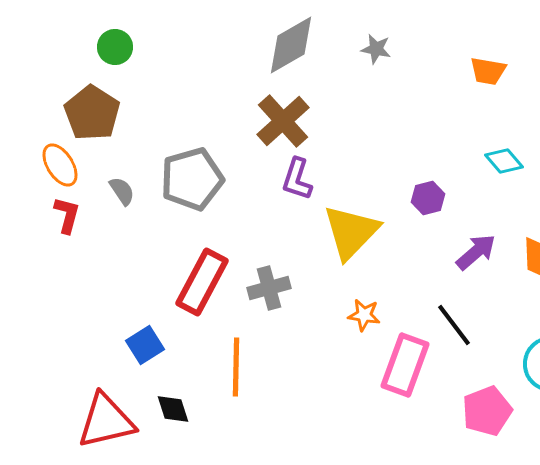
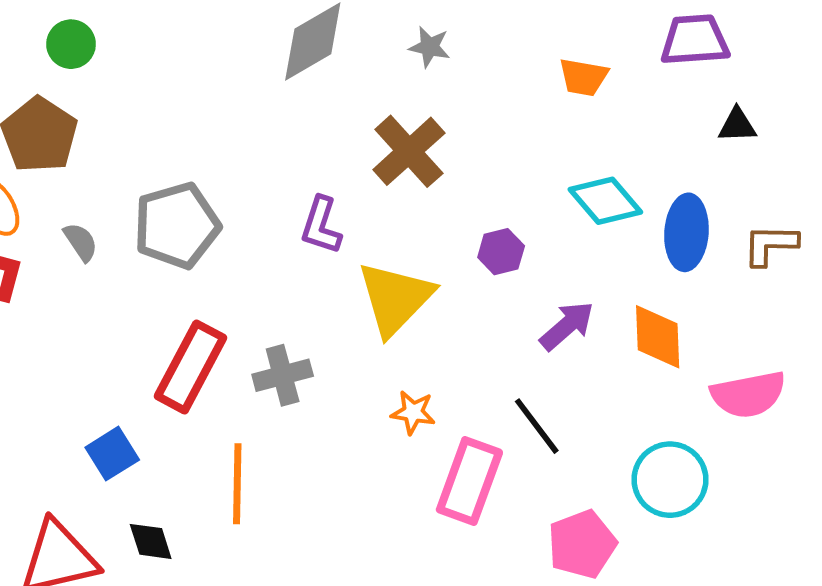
brown cross: (283, 121) -> (409, 151), moved
cyan diamond: (504, 161) -> (605, 201), size x1.4

